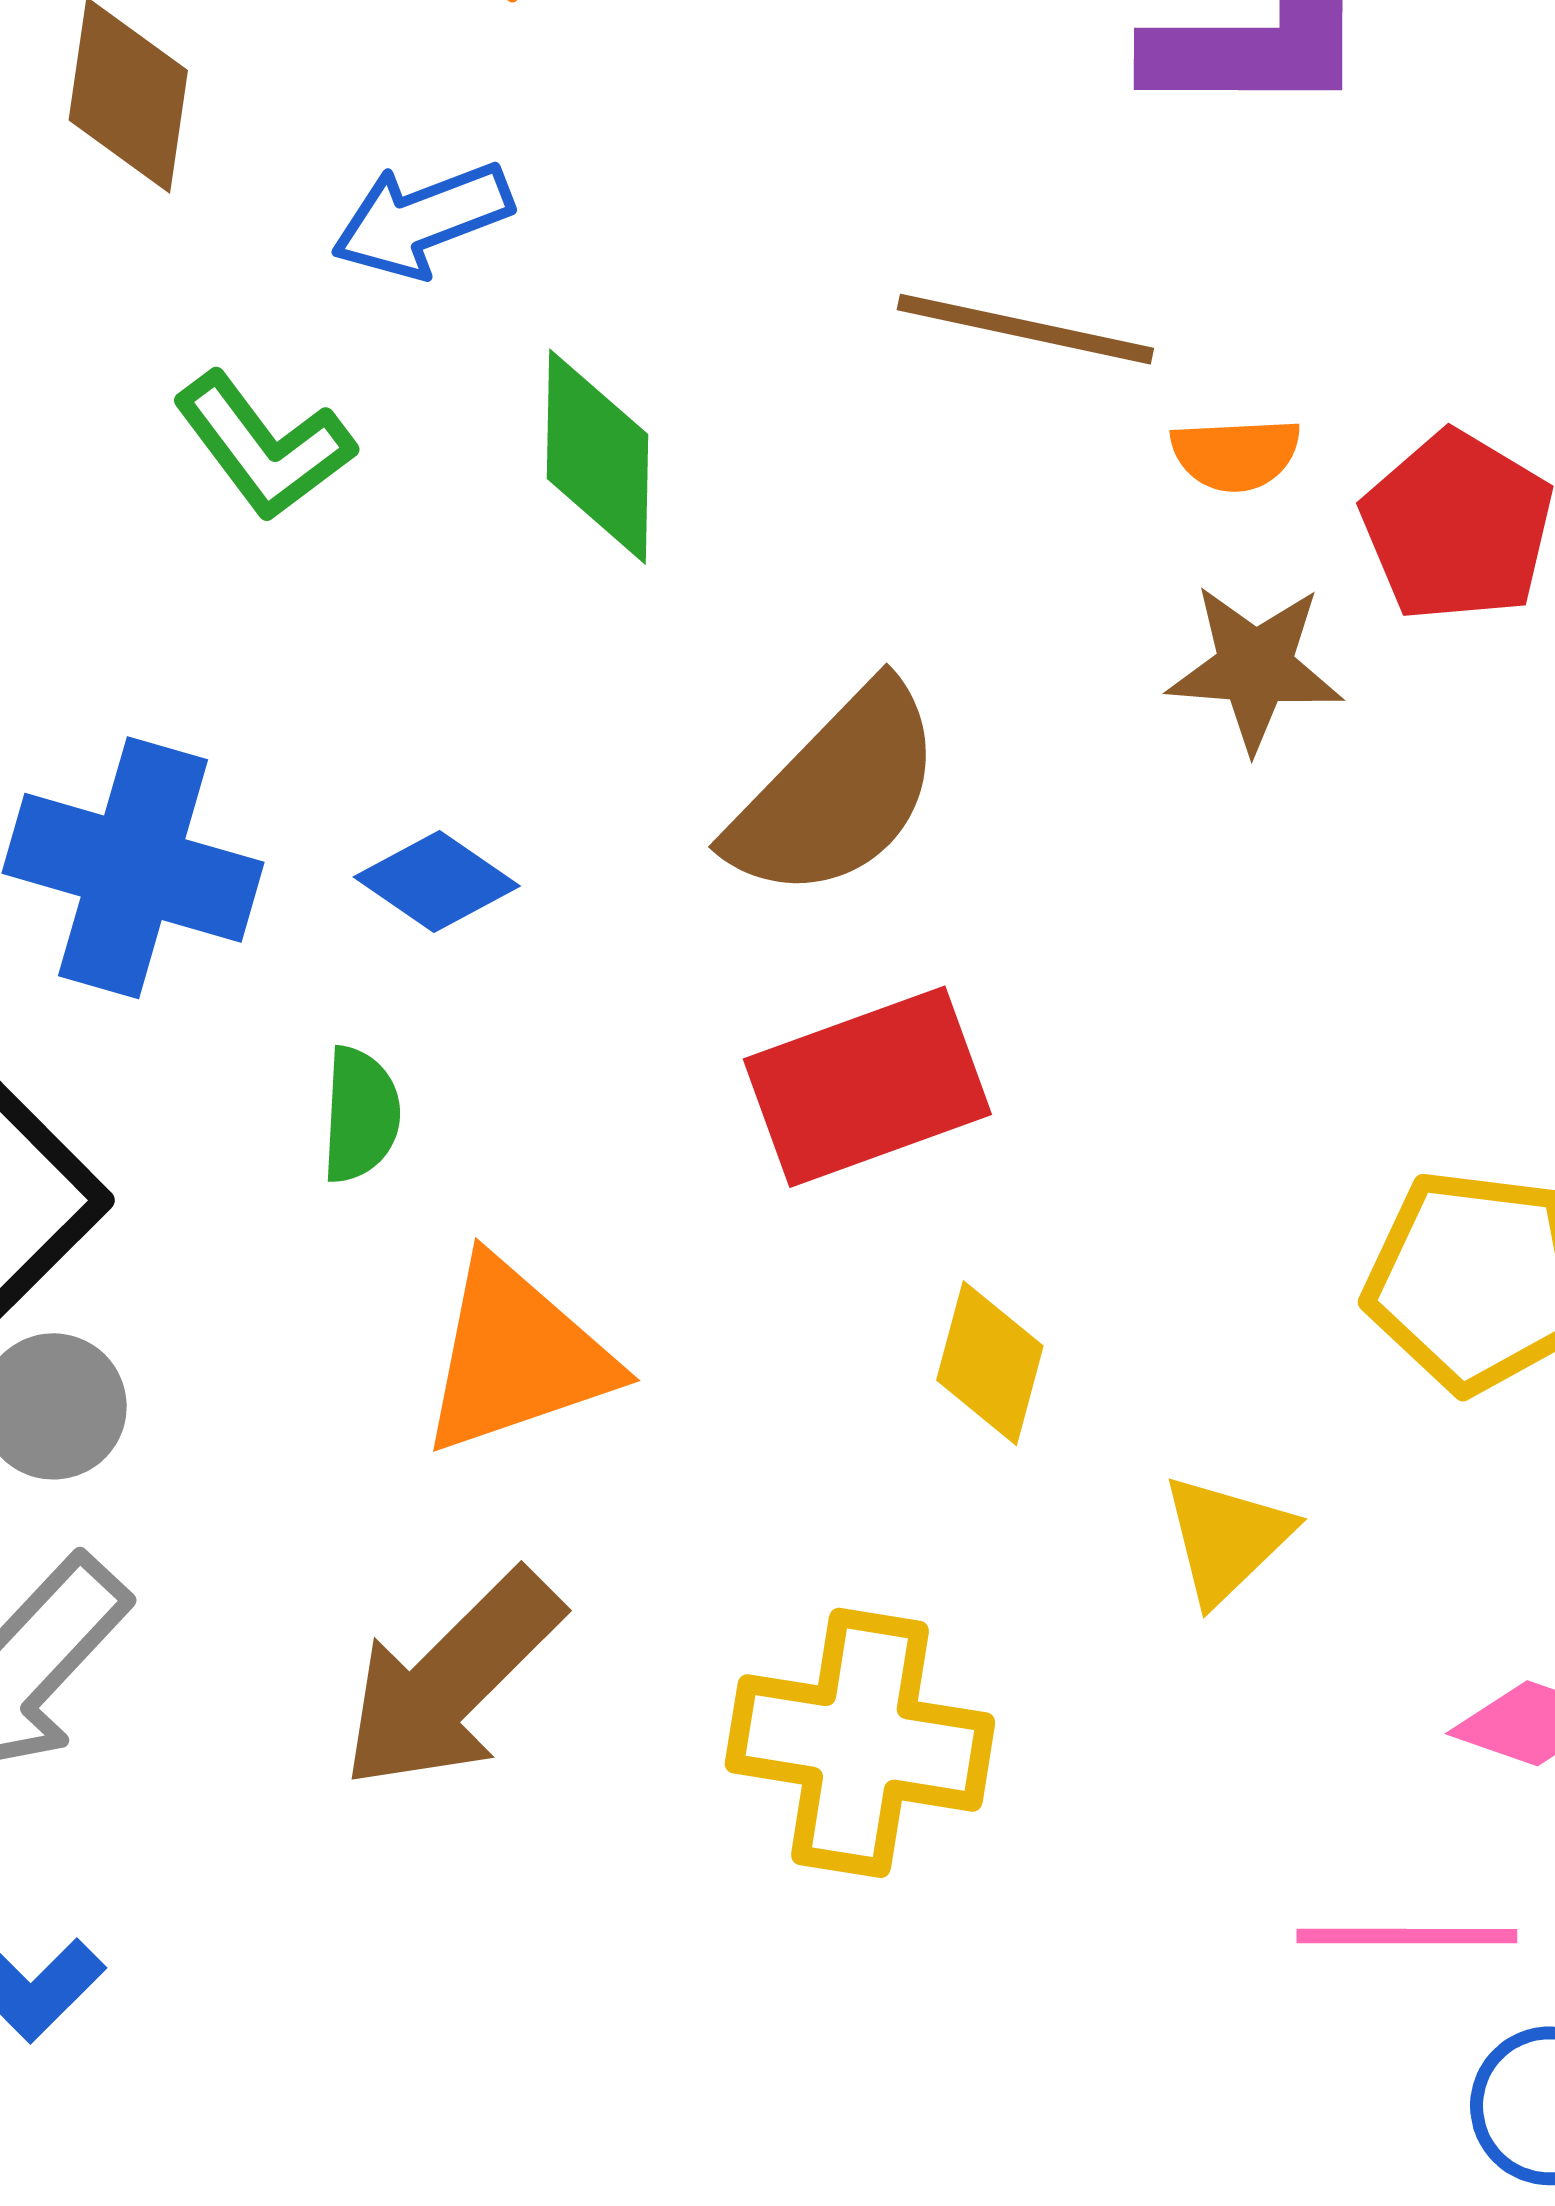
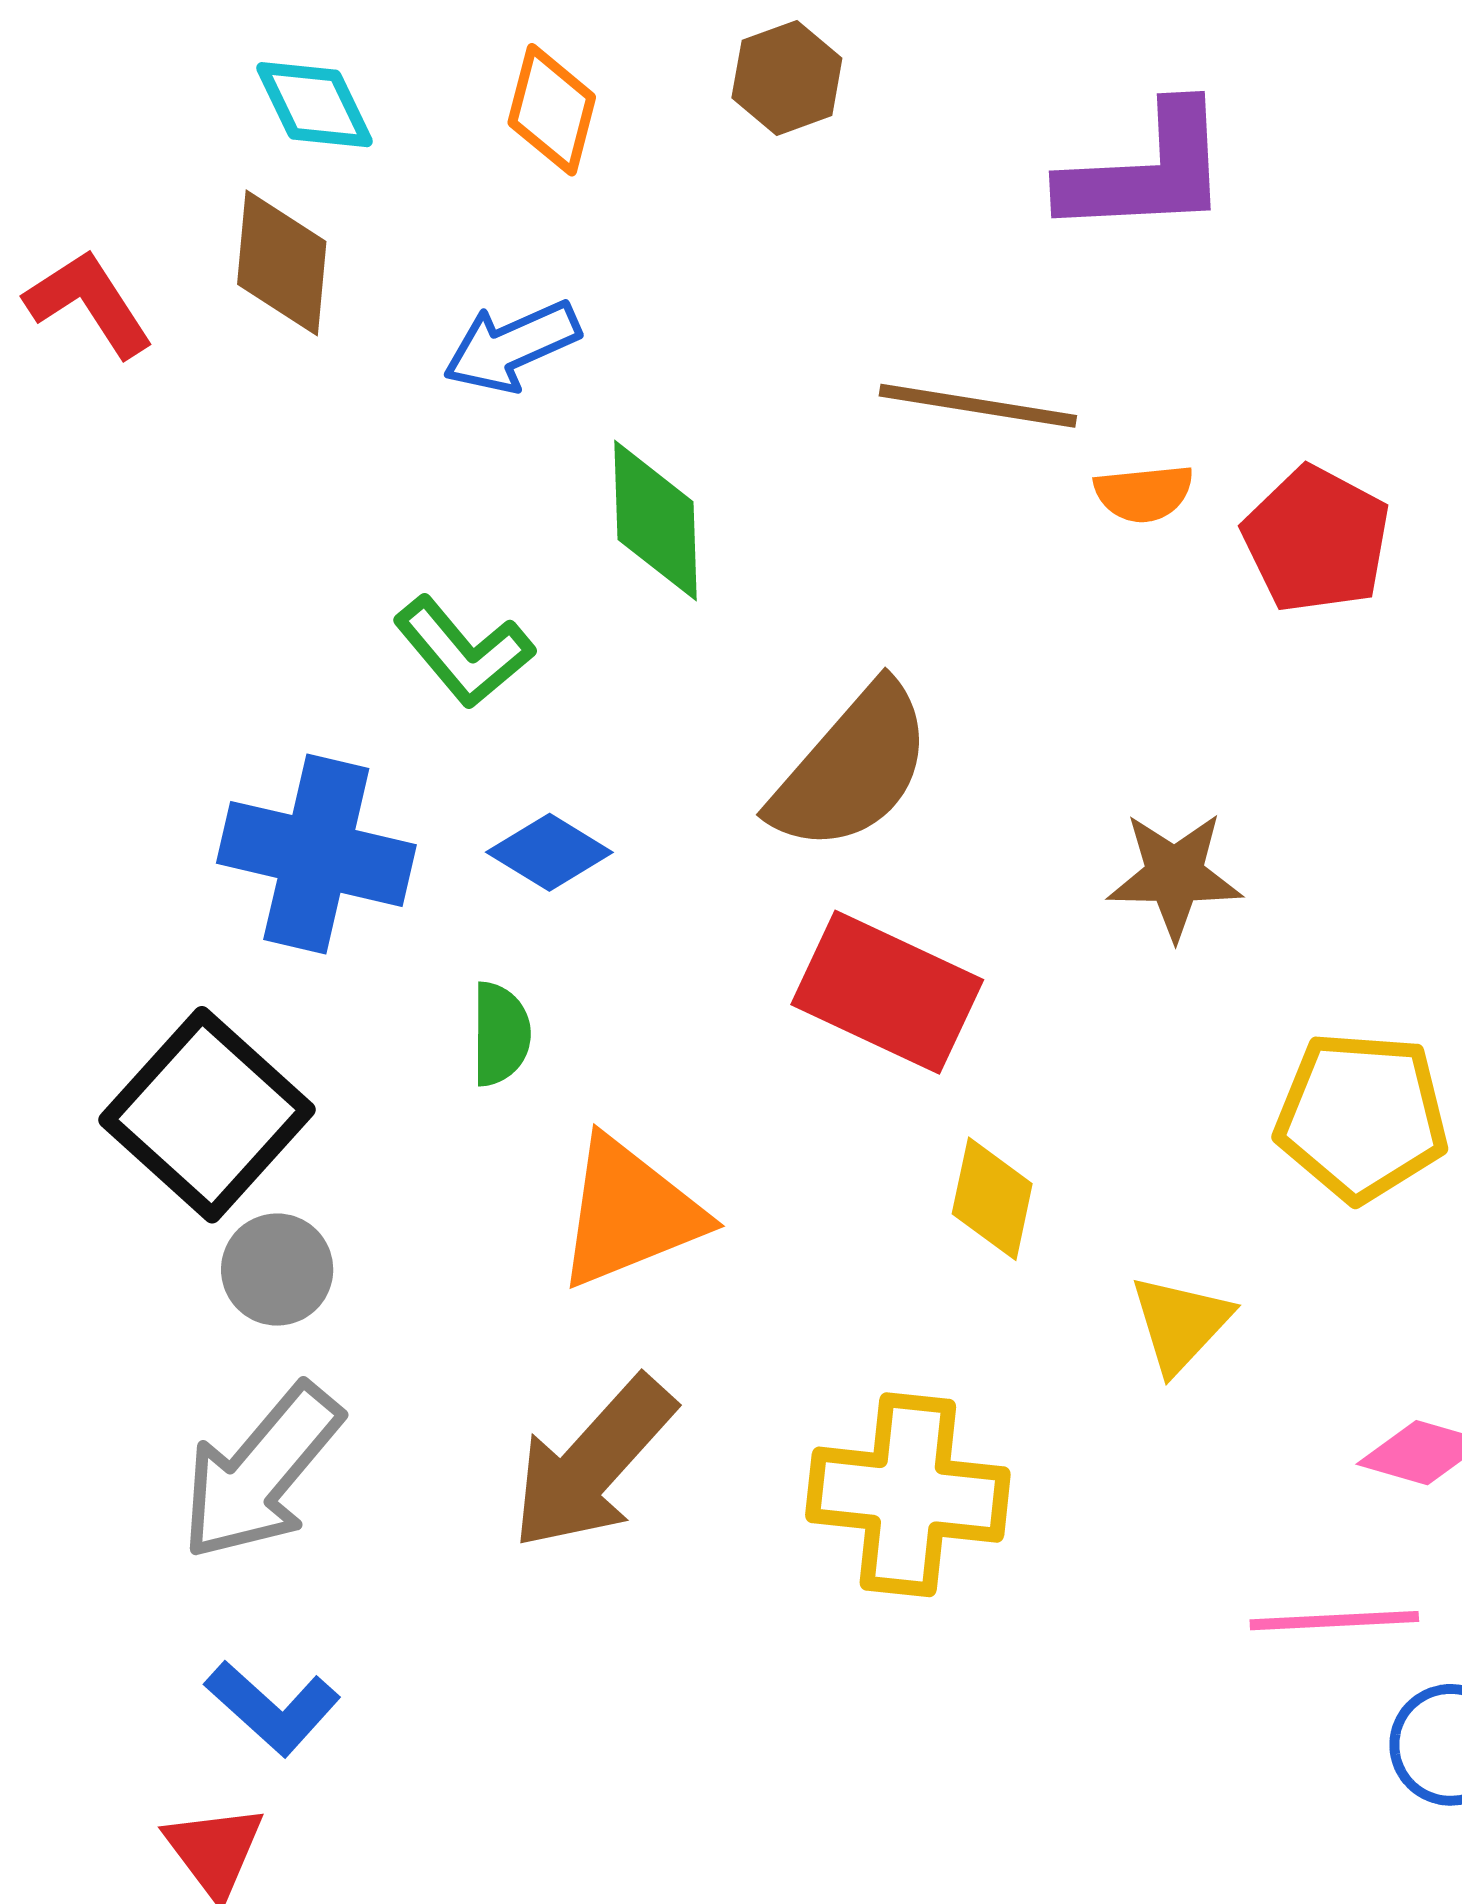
green L-shape: (264, 446) -> (464, 652), moved
brown star: (1255, 668) -> (1175, 876), moved
red rectangle: (867, 1087) -> (887, 992), turned 48

